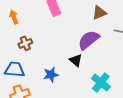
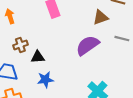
black triangle: (76, 60) -> (38, 57), moved, turned -48

